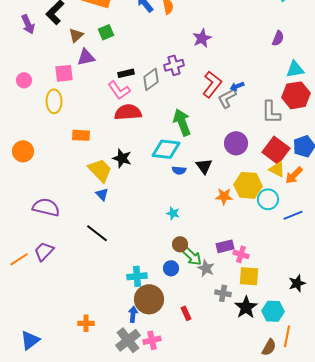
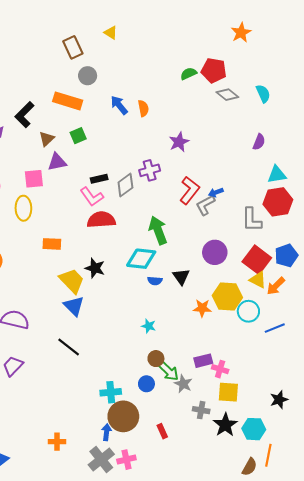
blue triangle: (102, 194) -> (74, 306), size x1.5

